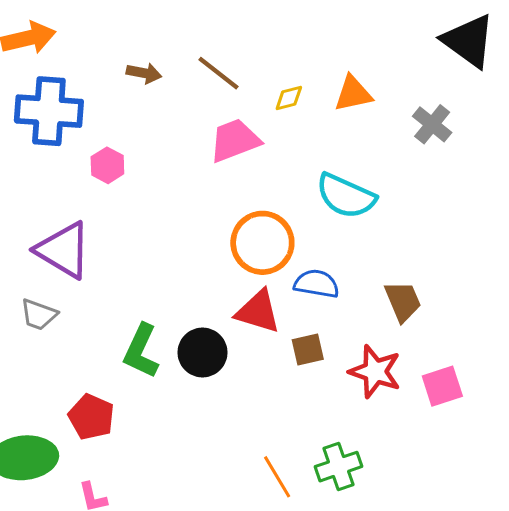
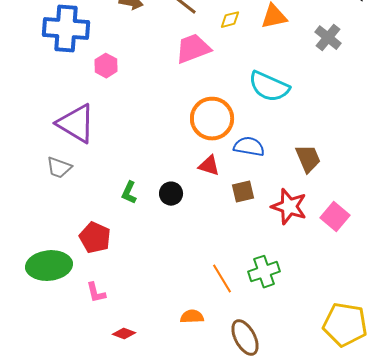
red triangle: (258, 312) -> (209, 166), size x0.7
green L-shape: (141, 351) -> (129, 193), size x0.6
black circle: (202, 352) -> (171, 194), size x0.7
pink square: (442, 386) -> (335, 217), turned -32

